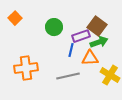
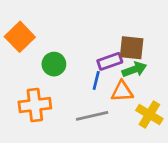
orange square: (15, 18) -> (20, 37), size x1.5
brown square: (97, 26) -> (132, 48), turned -30
green circle: (54, 27) -> (54, 64), moved

